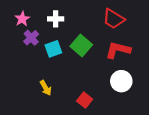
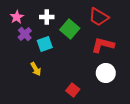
green square: (81, 46) -> (70, 29), moved
yellow arrow: (46, 88) -> (36, 69), moved

